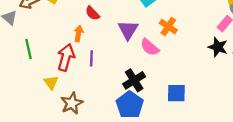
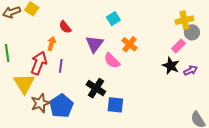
black cross: (134, 80) -> (96, 88), turned -30
yellow triangle: (51, 82) -> (24, 84), size x1.6
blue square: (176, 93) -> (115, 105), moved
blue pentagon: (130, 105) -> (61, 106), moved

